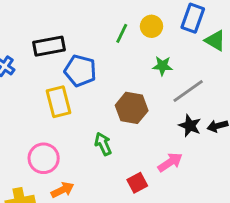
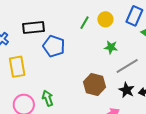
yellow rectangle: (59, 102) -> (17, 67), moved
brown hexagon: (132, 108) -> (94, 85), moved
green arrow: (103, 144) -> (48, 98), moved

